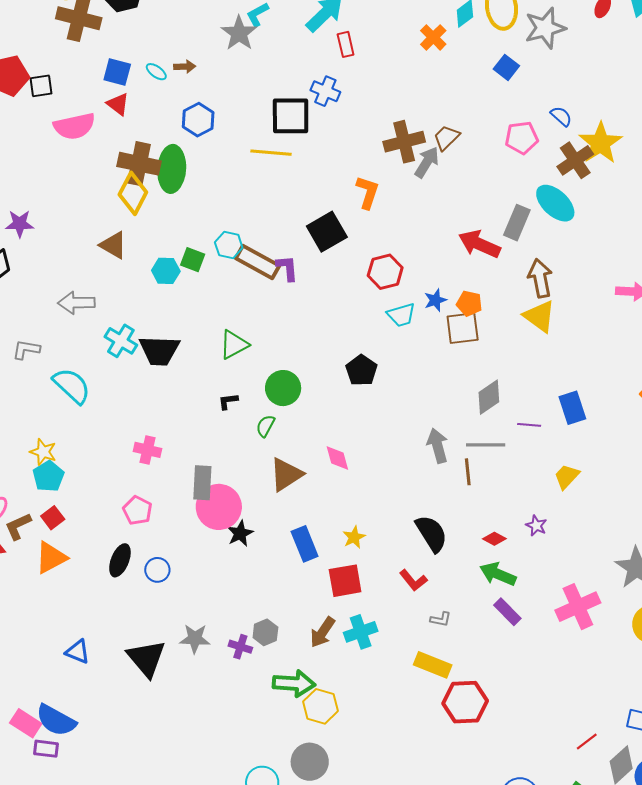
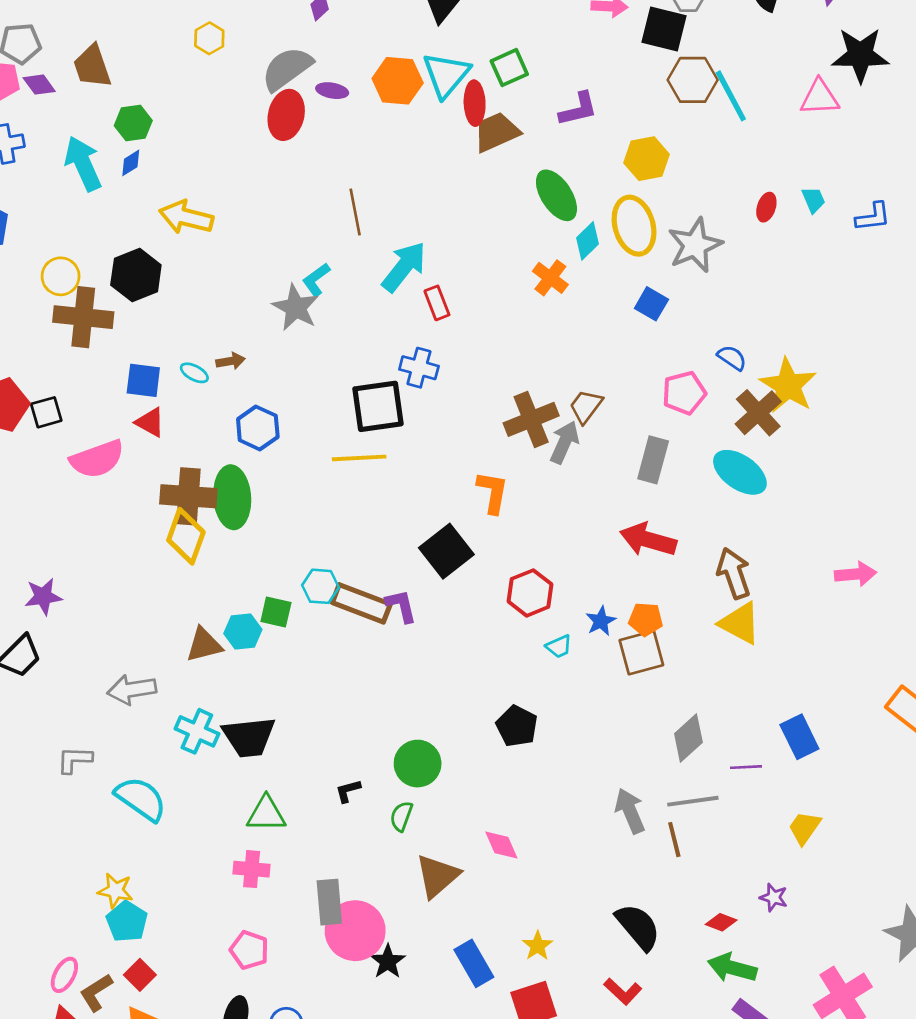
gray rectangle: (517, 223) -> (653, 460), moved
brown triangle: (113, 245) -> (204, 645), moved, turned -36
cyan trapezoid: (401, 315) -> (559, 646), size x0.7
green triangle: (234, 345) -> (266, 814), moved, turned 36

